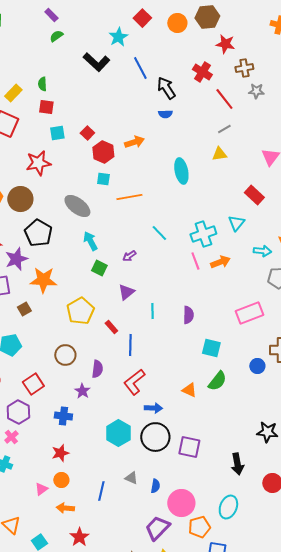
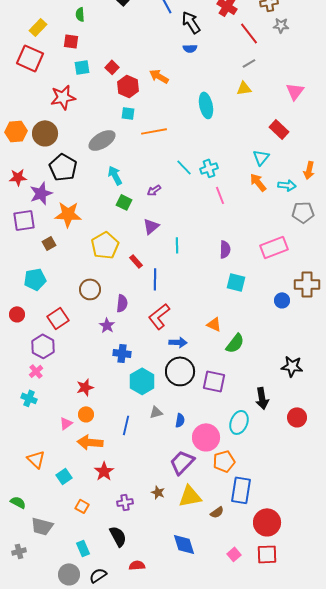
green semicircle: (42, 84) -> (80, 14), moved
orange arrow: (134, 142) -> (159, 76), turned -132
gray ellipse: (77, 206) -> (102, 140), turned -68
cyan cross: (203, 234) -> (209, 168), moved, size x0.7
orange arrow: (220, 262) -> (258, 182), moved, turned -108
purple semicircle: (188, 315) -> (225, 249), moved
green semicircle: (217, 381) -> (235, 343), moved
blue cross: (63, 416) -> (122, 353), moved
cyan hexagon: (118, 433) -> (142, 381), moved
gray triangle: (131, 478) -> (156, 412), turned -40
cyan ellipse: (228, 507) -> (239, 422), moved
orange arrow: (65, 508) -> (90, 442), size x1.4

